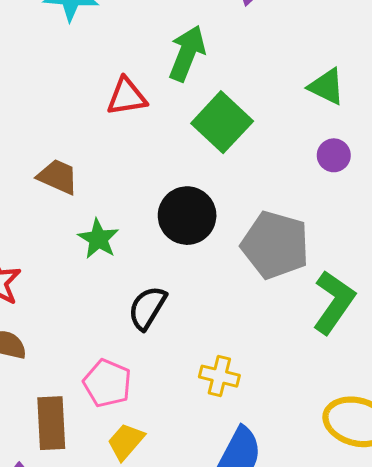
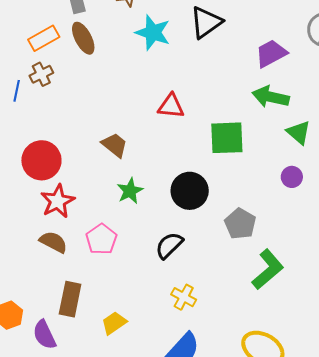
green arrow: (187, 53) -> (271, 97), moved, turned -114
green square: (222, 122) -> (227, 138), turned 30
gray pentagon: (275, 245) -> (240, 224), size x0.7
black semicircle: (147, 308) -> (169, 245), moved
pink pentagon: (107, 383) -> (101, 239), moved

